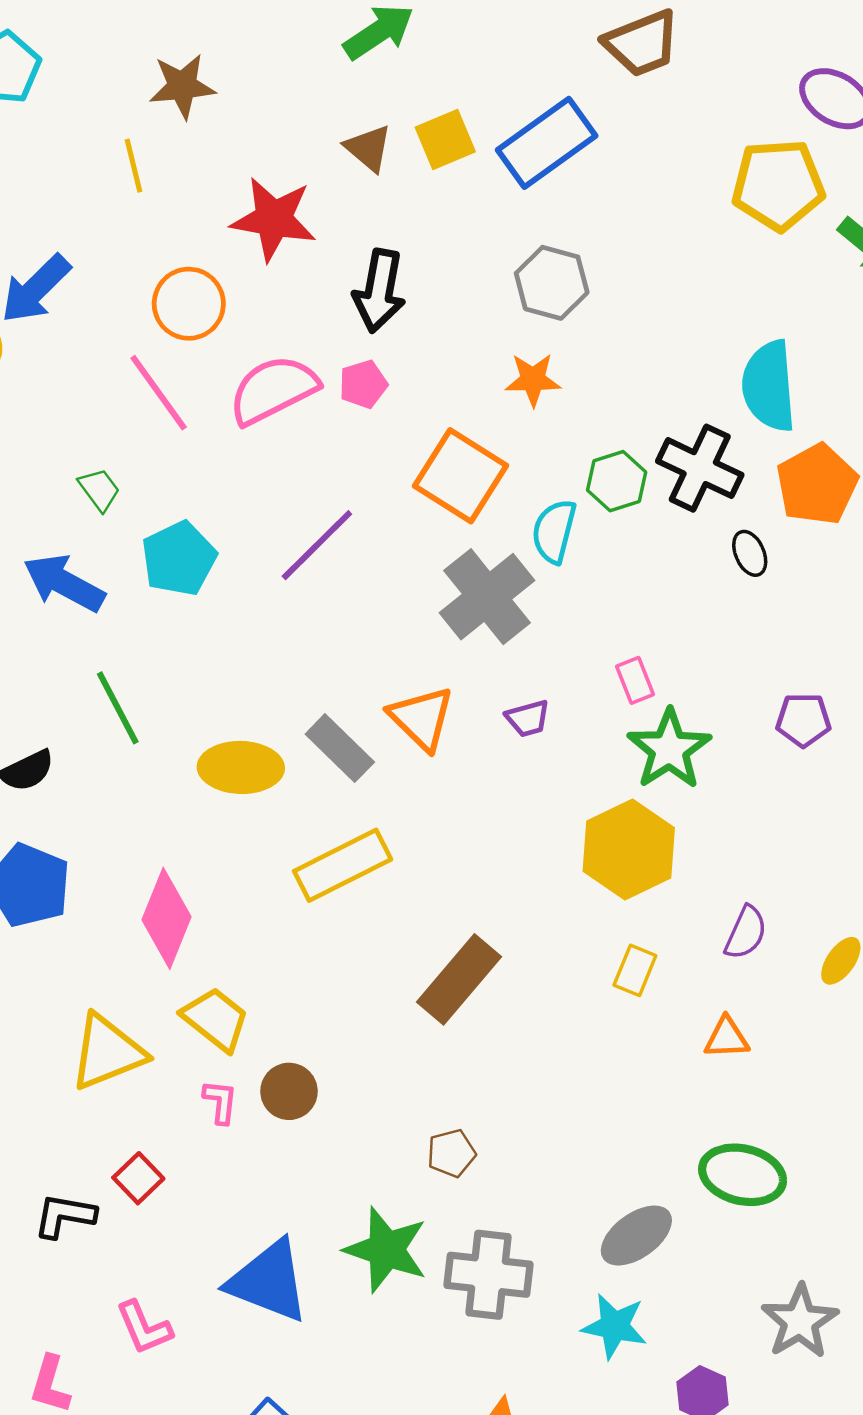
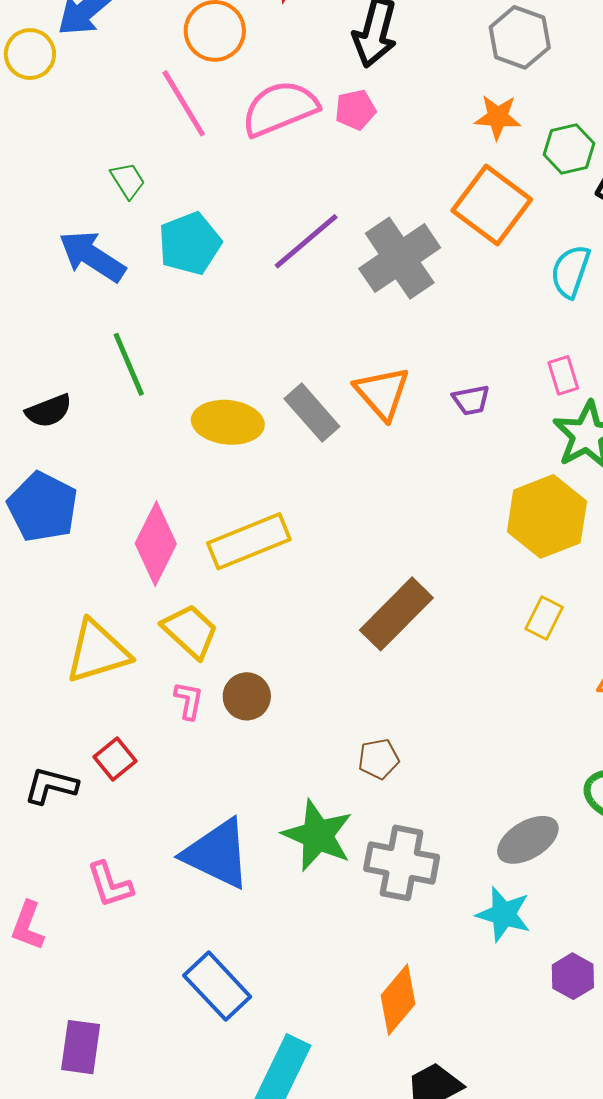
orange square: (461, 476) -> (492, 205), moved
green hexagon: (617, 481) -> (569, 149), moved
cyan semicircle: (554, 531) -> (570, 271), moved
gray cross: (487, 597) -> (400, 258), moved
yellow rectangle: (343, 865) -> (249, 541), moved

